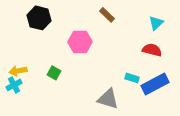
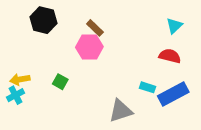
brown rectangle: (107, 15) -> (95, 28), moved
gray triangle: (108, 99) -> (121, 111), turned -35

